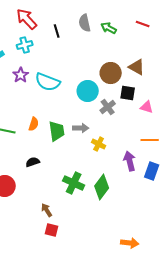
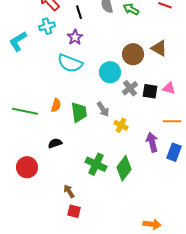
purple star: (21, 75) -> (75, 37), moved
black square: (128, 93) -> (150, 91), moved
gray arrow: (81, 128) -> (103, 109), turned 56

